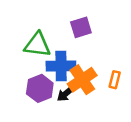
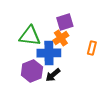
orange cross: (82, 80) -> (61, 38), moved, size x0.7
orange rectangle: (115, 80) -> (92, 48), moved

